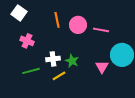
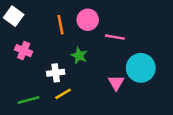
pink circle: (78, 25) -> (88, 20), moved
green star: (72, 61) -> (79, 56), moved
green line: (31, 71) -> (28, 100), moved

